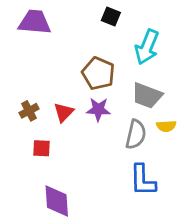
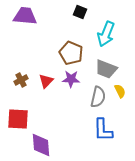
yellow semicircle: (166, 126) -> (120, 91), turned -112
red square: (41, 148) -> (18, 119), moved, size x1.6

